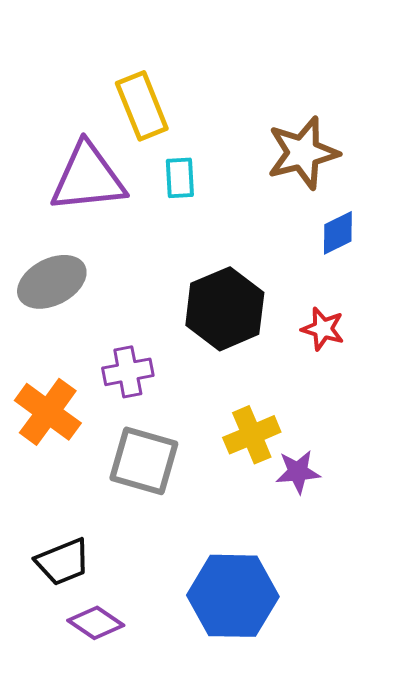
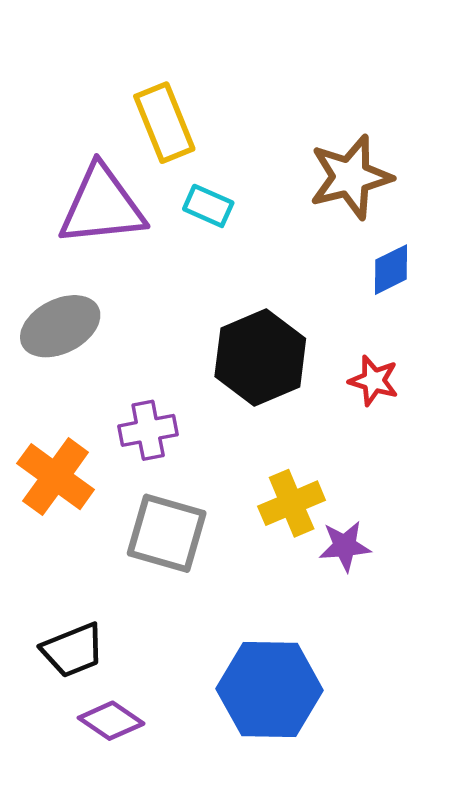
cyan rectangle: (180, 178) -> (208, 206), turned -63

